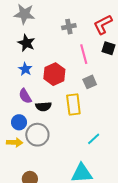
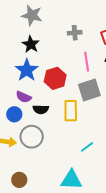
blue star: (25, 69) -> (27, 70), size x1.6
gray square: (90, 82) -> (89, 90), size x1.6
purple semicircle: (25, 96) -> (24, 97), turned -42
blue circle: (19, 122) -> (14, 114), moved

